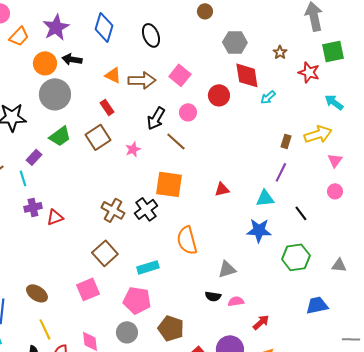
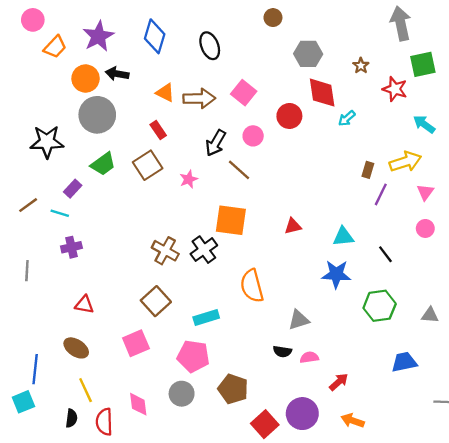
purple line: (281, 172) -> (381, 194), moved
cyan line: (23, 178) -> (60, 213), turned -56
red triangle: (55, 217) -> (84, 305), moved, turned 30

